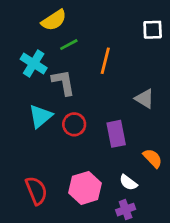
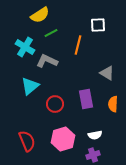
white square: (153, 30) -> (98, 25), moved
gray L-shape: (63, 82) -> (47, 61), turned -55
red circle: (74, 124) -> (55, 104), moved
orange semicircle: (153, 158) -> (113, 104), moved, turned -133
white semicircle: (128, 183) -> (95, 135), turned -48

